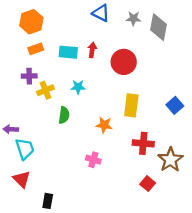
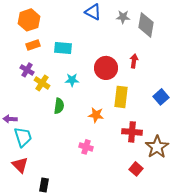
red arrow: (92, 50) -> (134, 61), moved
red circle: (124, 62) -> (106, 68), moved
purple cross: (29, 76) -> (27, 70), turned 32
yellow cross: (45, 90) -> (42, 83), turned -35

